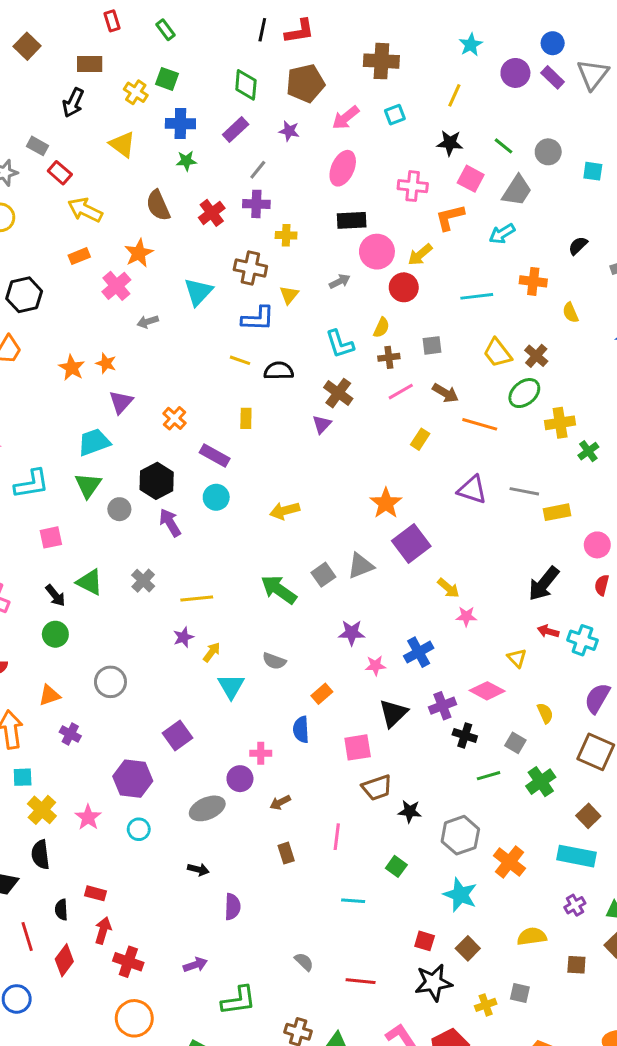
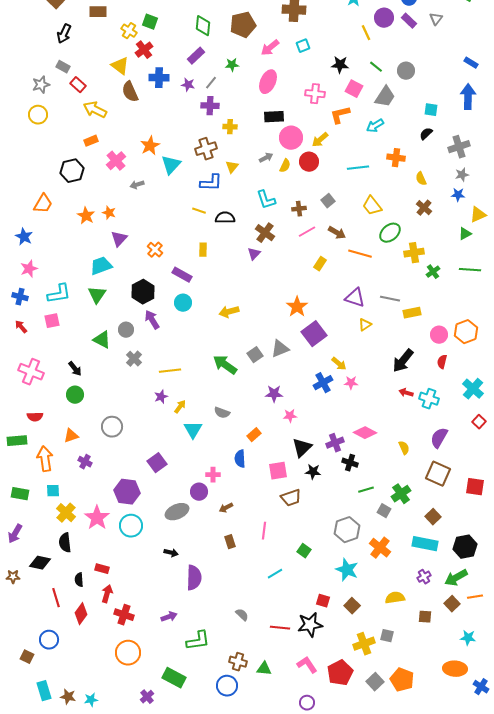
gray triangle: (593, 74) -> (436, 19), size x0.6
yellow line: (454, 95) -> (366, 33), moved, turned -49
black arrow: (73, 103) -> (64, 34), moved
blue cross: (180, 124) -> (159, 78), moved
purple star: (289, 131) -> (188, 85), moved
green star: (186, 161) -> (232, 65), moved
cyan square: (593, 171) -> (431, 110), moved
brown semicircle: (158, 205) -> (130, 92), moved
red cross: (212, 213) -> (144, 50), moved
orange star: (139, 253) -> (150, 146), moved
brown cross: (250, 268) -> (206, 149), turned -30
black hexagon: (24, 295) -> (72, 171), moved
yellow semicircle: (381, 328) -> (285, 166), moved
gray square: (432, 345) -> (328, 201), turned -32
brown cross: (536, 356) -> (424, 208), moved
gray circle: (119, 509) -> (126, 330), moved
pink square: (51, 537) -> (52, 321), moved
green triangle: (90, 582) -> (102, 340), moved
blue cross: (419, 652) -> (323, 383), moved
yellow triangle: (517, 658) -> (365, 325), moved, turned 40
gray square: (515, 743) -> (384, 511), moved
black star: (410, 811) -> (313, 472), moved
pink star: (88, 817) -> (97, 518), size x1.4
cyan circle: (139, 829) -> (131, 526), size x1.5
cyan line: (353, 901) -> (275, 574), turned -35
purple semicircle: (233, 907) -> (194, 578), size x1.4
black star: (434, 983) -> (310, 625), moved
yellow cross: (486, 1005) -> (364, 644), size x1.5

